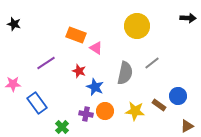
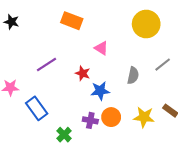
orange rectangle: (76, 35) -> (72, 21), moved
gray semicircle: (125, 73) -> (133, 75), size x0.7
blue star: (95, 87) -> (100, 91), turned -30

